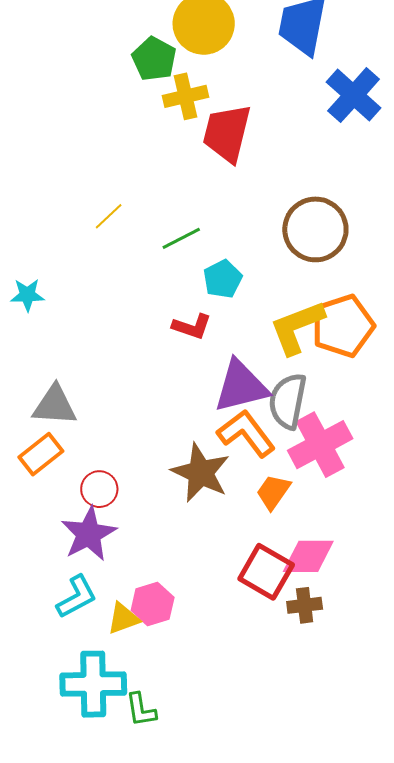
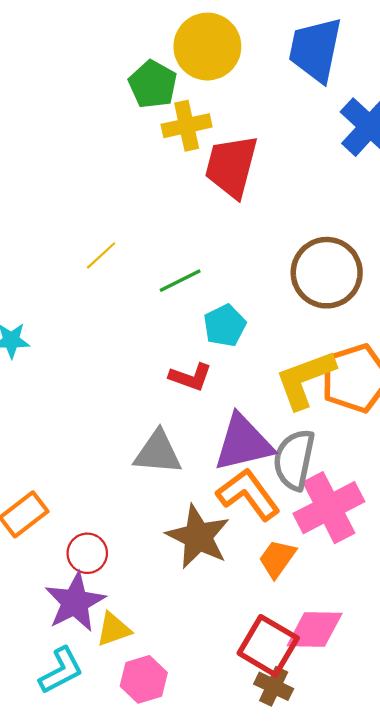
gray triangle: (55, 405) -> (158, 453), moved
brown cross: (305, 605) -> (274, 686), moved, turned 32
yellow triangle: (123, 618) -> (114, 629), moved

